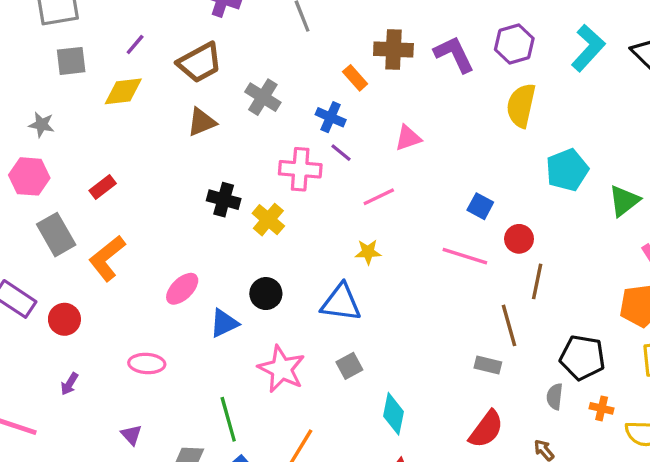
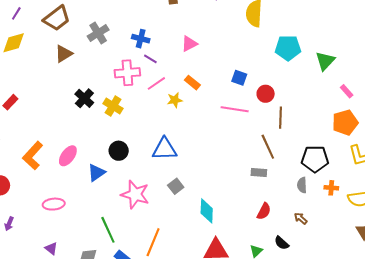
orange rectangle: (355, 78) -> (192, 83), moved
gray cross: (263, 97) -> (98, 33), turned 35
cyan pentagon: (567, 170) -> (288, 48), turned 30
pink line: (379, 197) -> (156, 83), moved
black cross: (224, 200) -> (84, 98), turned 36
yellow star: (368, 252) -> (175, 100), moved
orange L-shape: (107, 258) -> (33, 156), moved
red semicircle: (486, 429) -> (264, 211), size x0.7

